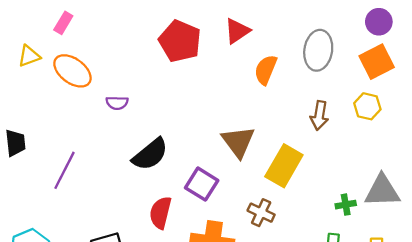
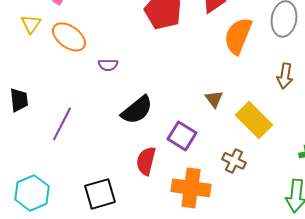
yellow triangle: (29, 56) -> (31, 24), turned -35
orange semicircle: (266, 70) -> (238, 36), size x1.4
brown triangle: (238, 142) -> (214, 99), size x0.6
yellow rectangle: (284, 166) -> (254, 120), turned -75

